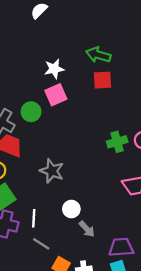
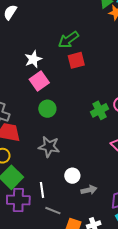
green arrow: (98, 55) -> (68, 40), turned -40
green circle: (31, 112) -> (47, 109), moved
gray arrow: (87, 229) -> (89, 190), turned -49

